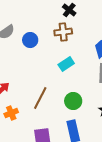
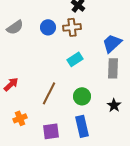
blue circle: (30, 40) -> (48, 27), moved
orange cross: (11, 113) -> (20, 118), moved

